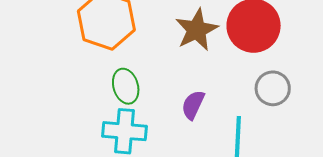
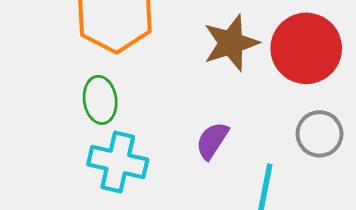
green ellipse: (126, 86) -> (100, 100), moved

